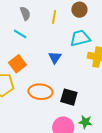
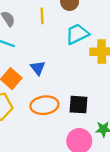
blue triangle: (55, 57) -> (38, 68), moved

